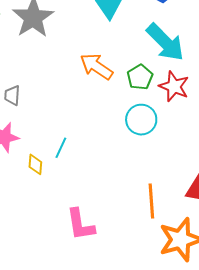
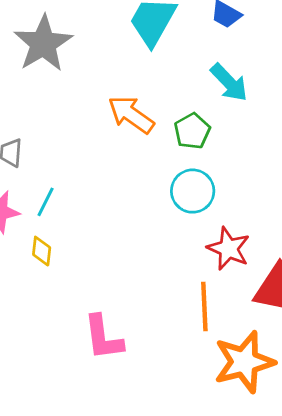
cyan arrow: (165, 42) -> (229, 83), size x0.7
red star: (174, 86) -> (228, 249), moved
cyan line: (61, 148) -> (46, 202), moved

